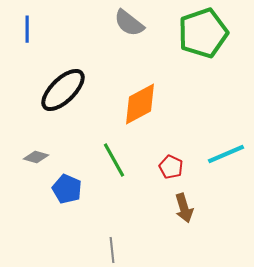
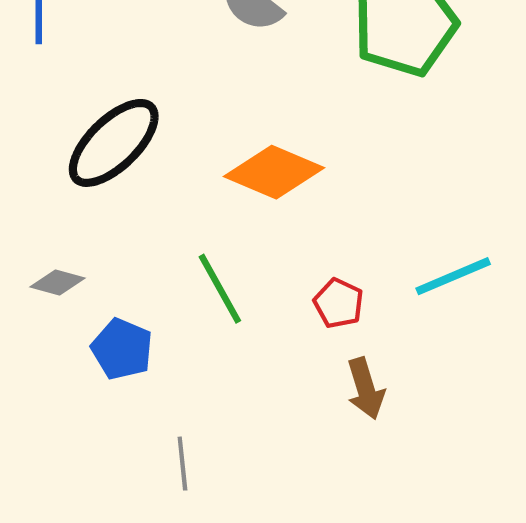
orange diamond: (140, 104) -> (274, 172), turned 51
gray line: (112, 250) -> (182, 464), moved

